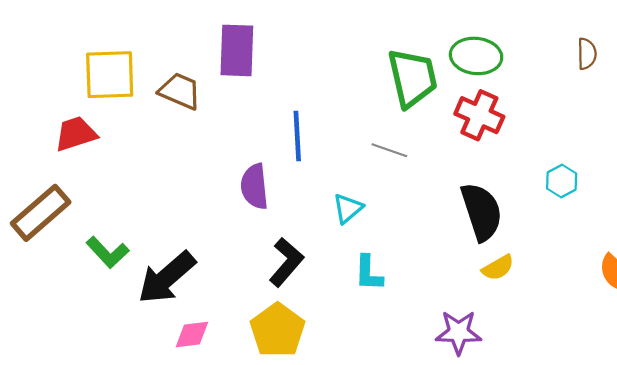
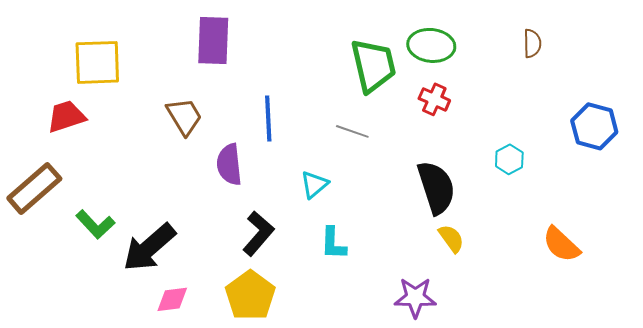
brown trapezoid: (180, 91) -> (184, 116), moved, turned 36
red cross: (479, 115) -> (434, 99), size x0.7
yellow semicircle: (498, 268) -> (451, 238), turned -96

